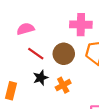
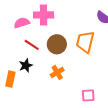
pink cross: (81, 25) -> (44, 15), moved
black star: (41, 78) -> (26, 65), moved

